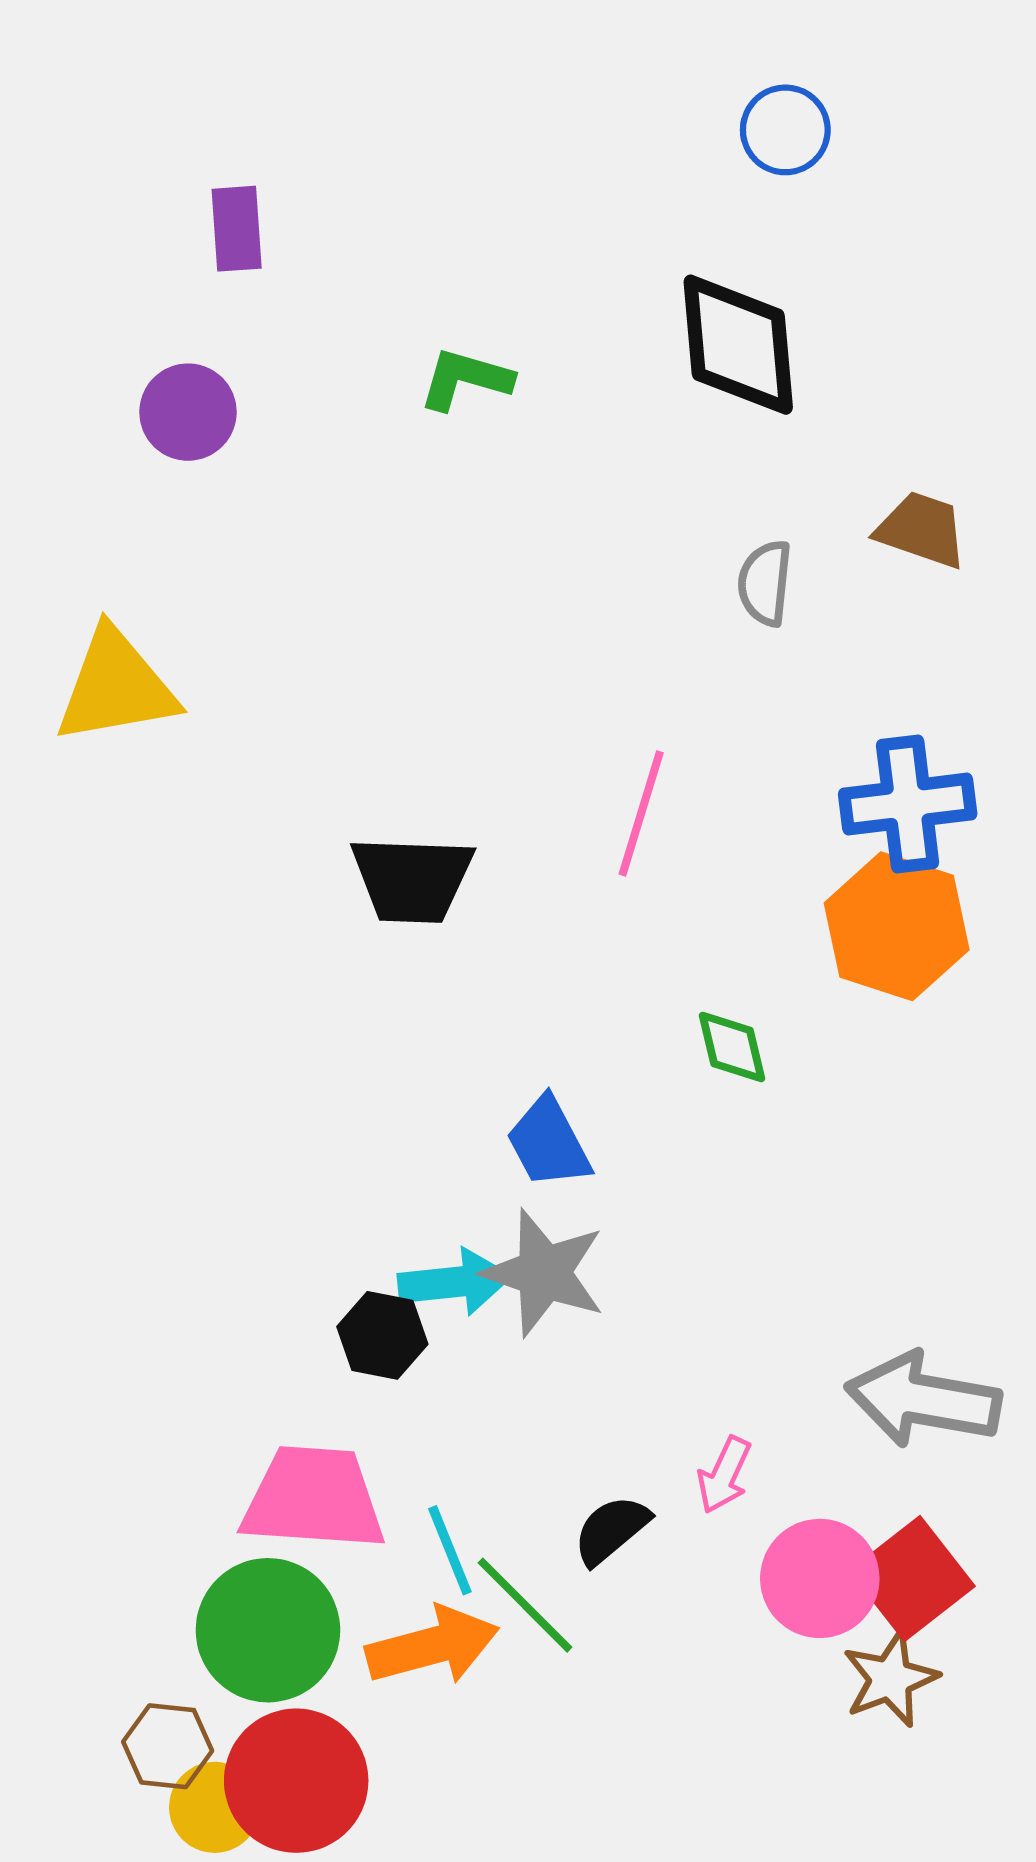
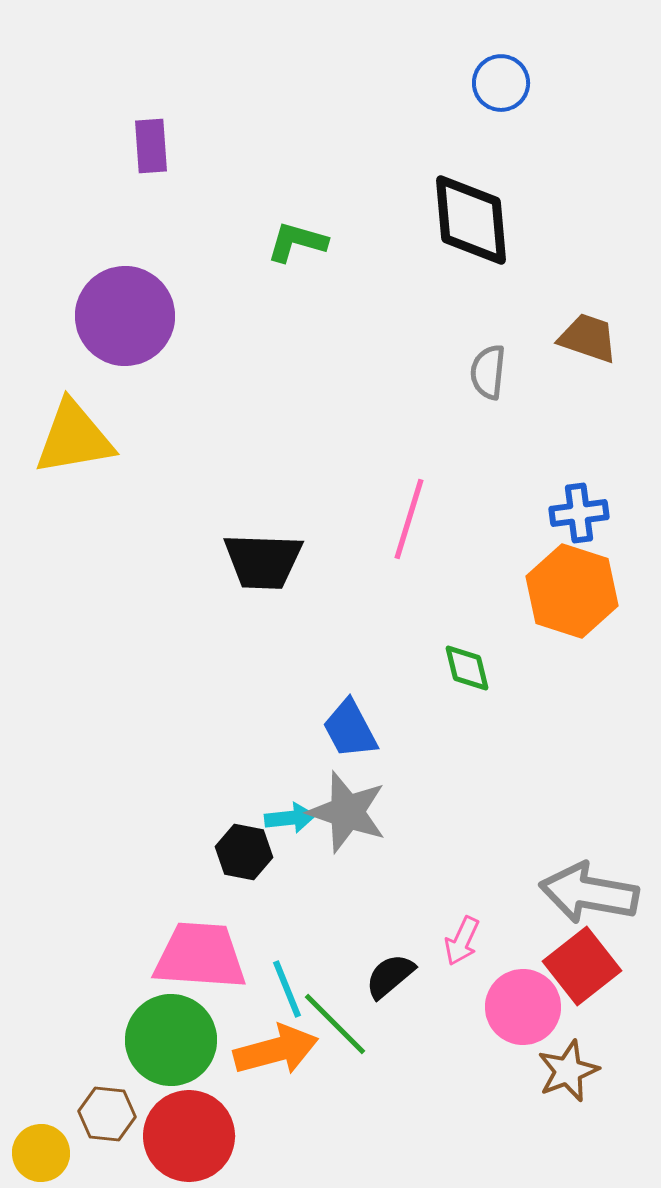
purple circle: (188, 412) -> (125, 316), moved, size x1.6
blue cross: (908, 804) -> (579, 513), size x0.7
cyan arrow: (455, 1282) -> (290, 818), size x0.7
red square: (912, 1578) -> (582, 966), moved
yellow circle: (215, 1807) -> (41, 1153), moved

